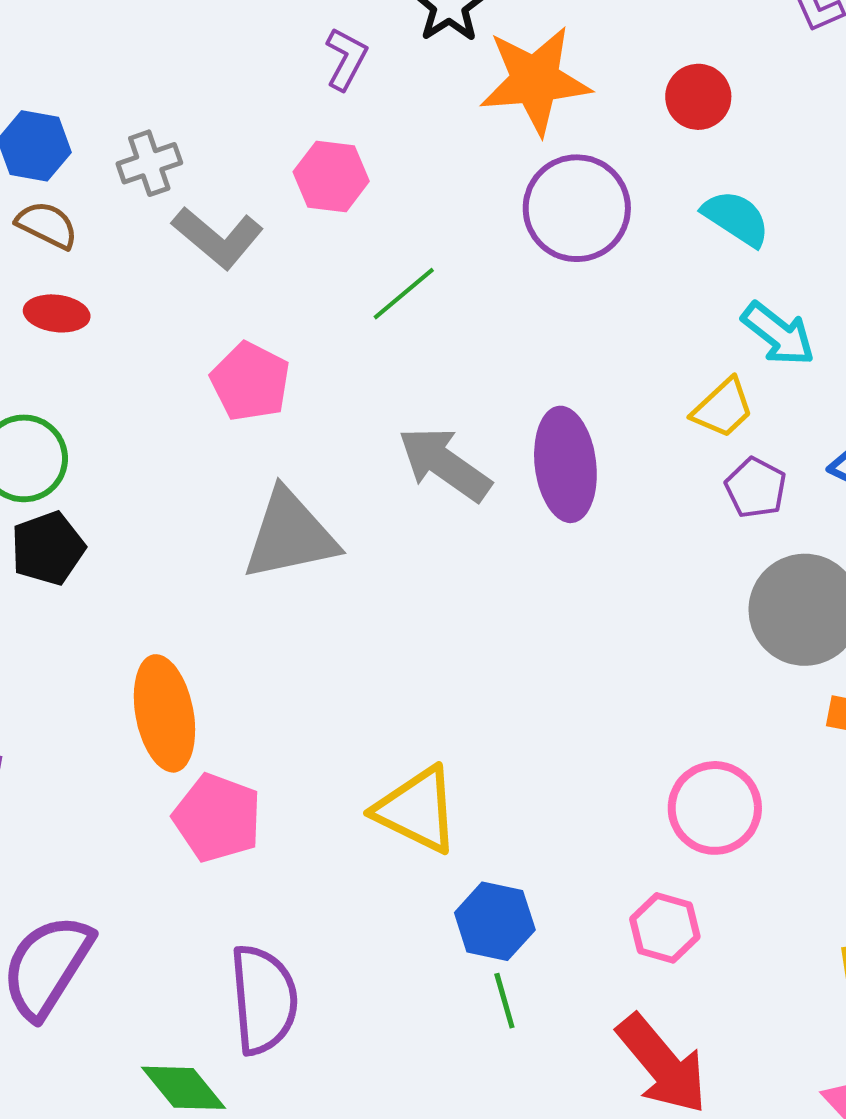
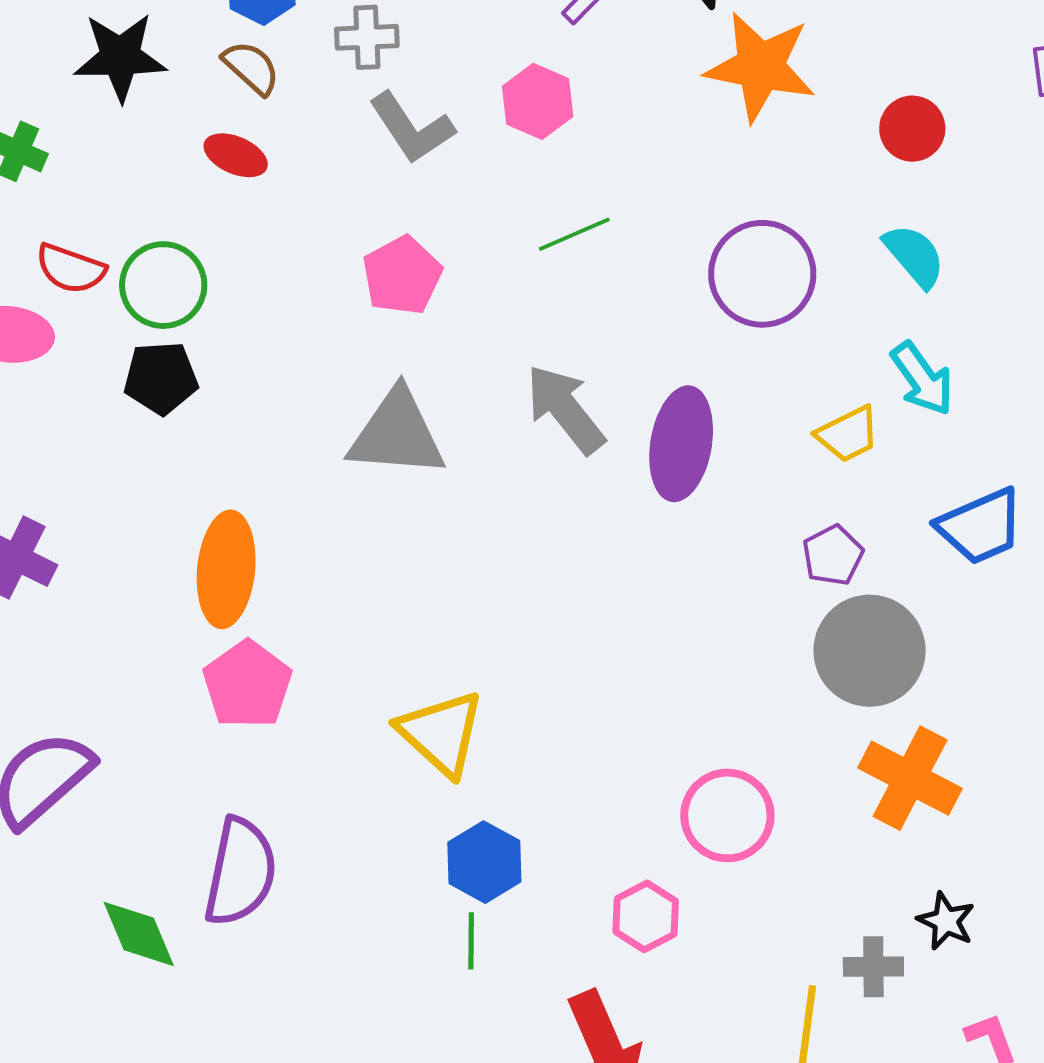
purple circle: (577, 208) -> (762, 274), moved
purple pentagon: (756, 488) -> (833, 555), moved

